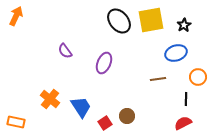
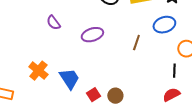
purple ellipse: (104, 63) -> (92, 35), turned 50
brown line: (158, 79) -> (136, 43), moved, turned -63
brown circle: (127, 116) -> (115, 96), moved

